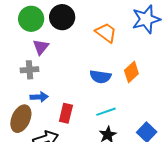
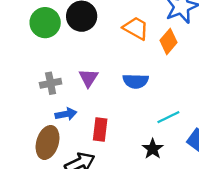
purple triangle: (41, 47) -> (88, 78), moved
orange diamond: (131, 72) -> (168, 41), moved
cyan line: (106, 112) -> (168, 117), moved

